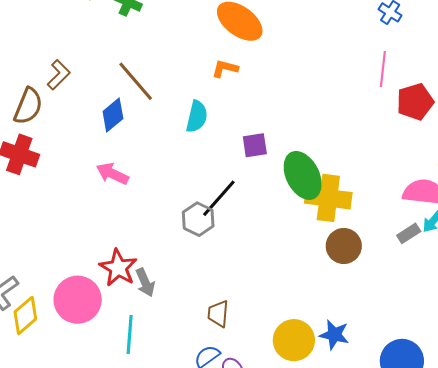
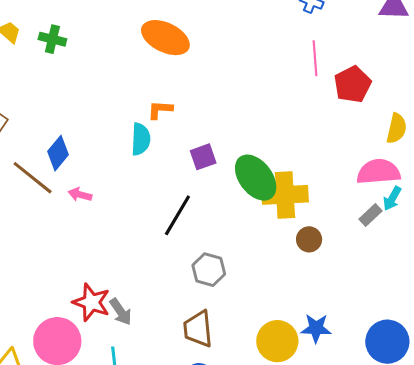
orange L-shape: (225, 68) -> (160, 110), moved
brown line: (136, 81) -> (33, 178), moved
pink arrow: (112, 174) -> (80, 195), moved, size x0.7
gray hexagon: (198, 219) -> (209, 270), moved
brown circle: (344, 246) -> (309, 239), size x0.7
brown trapezoid: (218, 314) -> (198, 329), size x1.4

